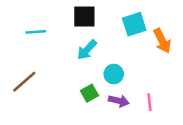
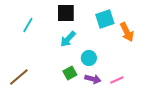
cyan line: (36, 32) -> (28, 25), turned -56
brown line: (24, 82) -> (19, 77), moved
pink line: (149, 102) -> (117, 80), turned 72

